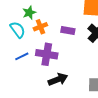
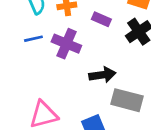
black arrow: (58, 79) -> (102, 75), moved

